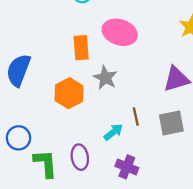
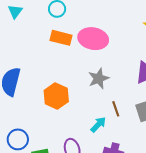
orange rectangle: (81, 48) -> (61, 38), moved, turned -65
gray star: (105, 78) -> (99, 78), moved, turned 30

